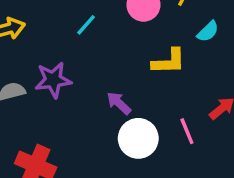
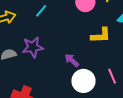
cyan line: (86, 25) -> (41, 11), moved

